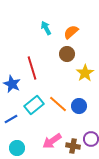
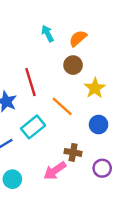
orange line: (58, 104) -> (62, 106), moved
blue circle: (79, 106) -> (99, 125), moved
brown cross: (73, 146) -> (73, 152), moved

